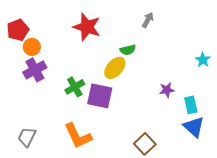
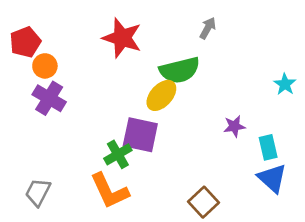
green semicircle: (128, 50) -> (180, 70), size x1.8
purple cross: (35, 70) -> (49, 98), turned -30
green cross: (75, 87) -> (118, 154), moved

